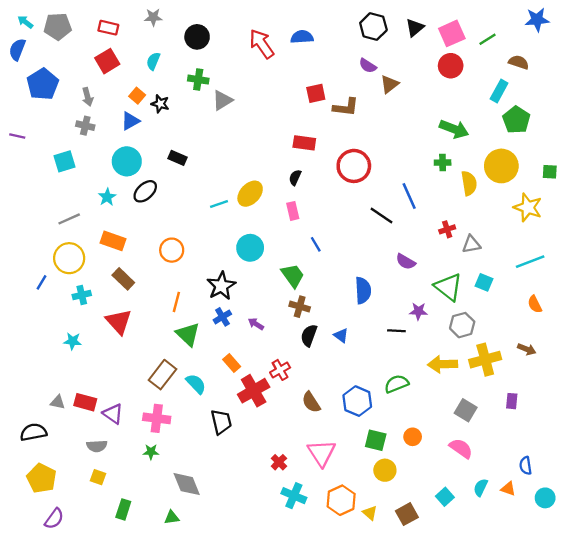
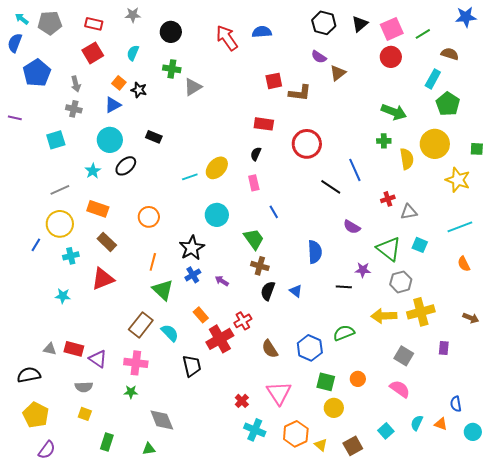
red triangle: (119, 322) -> (103, 279), turned 50
brown arrow: (527, 349) -> (471, 318), moved

